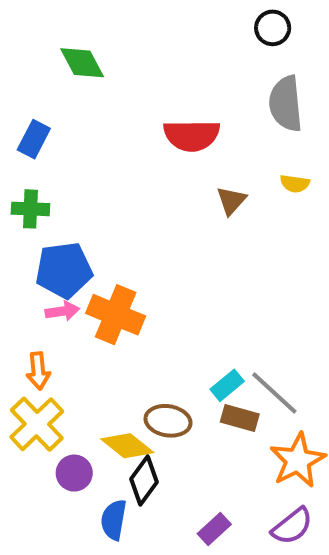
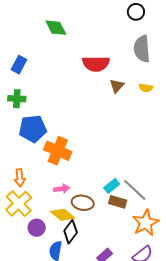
green diamond: (82, 63) -> (56, 28), moved
brown triangle: (231, 201) -> (117, 86), moved
pink arrow: (62, 311) -> (62, 189), moved

